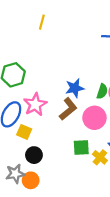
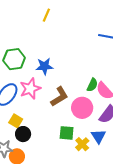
blue star: (75, 88) -> (44, 66), moved
yellow square: (24, 132) -> (16, 121), moved

